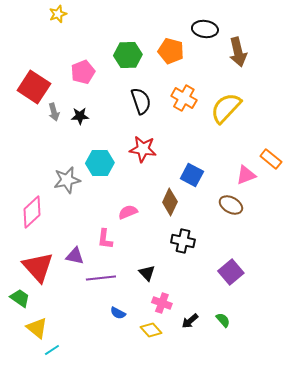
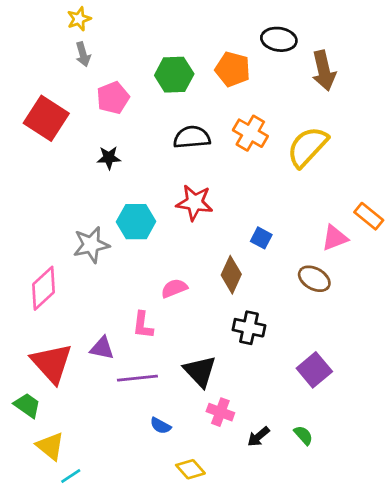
black semicircle: (141, 101) -> (192, 137), turned -76
gray arrow: (54, 112) -> (83, 54), moved
blue square: (192, 175) -> (261, 238), size x0.7
black triangle: (147, 273) -> (200, 371), size x1.5
yellow diamond: (151, 330) -> (190, 469), moved

